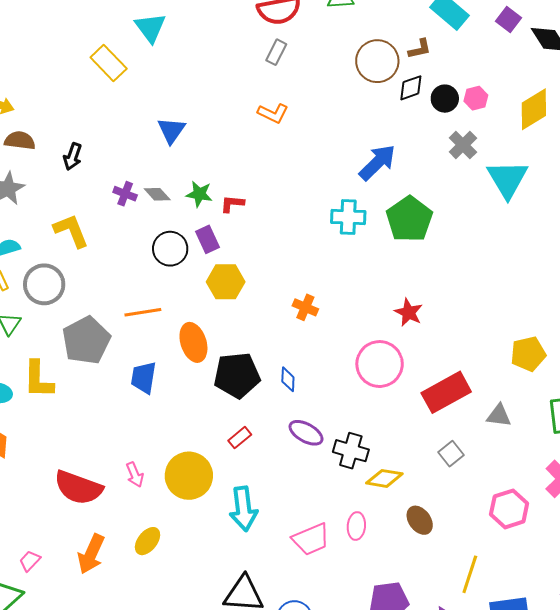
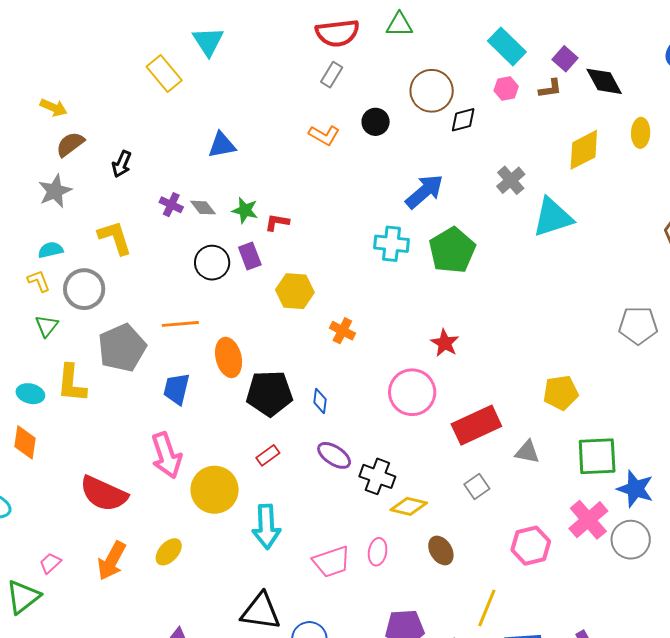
brown L-shape: (420, 49) -> (550, 89), moved
pink hexagon: (476, 98) -> (506, 89), moved
black circle: (445, 99) -> (376, 122), moved
blue triangle: (171, 130) -> (222, 145), turned 40
brown semicircle: (20, 141) -> (70, 144), turned -48
cyan triangle: (507, 179) -> (553, 217), turned 39
yellow hexagon: (226, 282) -> (295, 291), moved
pink arrow: (135, 475) -> (166, 455), moved, size x1.8

